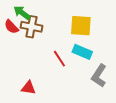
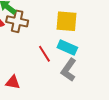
gray L-shape: (99, 76) -> (69, 70), moved

